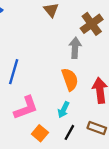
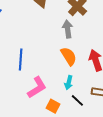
black line: (69, 132) -> (77, 100), turned -64

